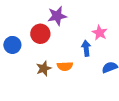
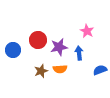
purple star: (57, 16) -> (59, 47), moved
pink star: (100, 33) -> (87, 31), moved

